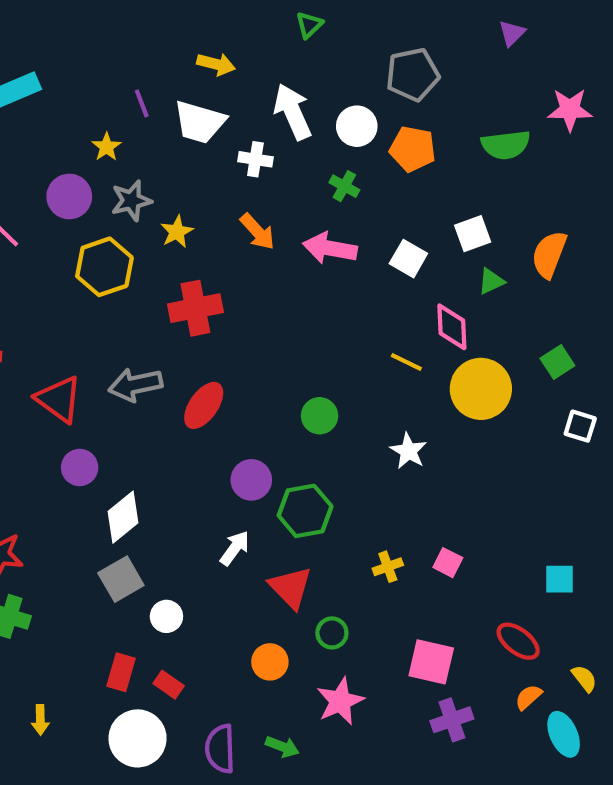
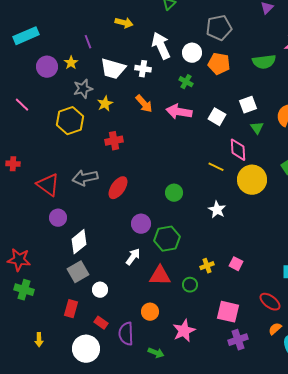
white trapezoid: (200, 122) -> (113, 69), moved
purple circle: (69, 196) -> (47, 67), moved
green triangle: (491, 281) -> (257, 128), turned -40
red cross: (195, 308) -> (114, 141), size x0.7
red triangle: (291, 587) -> (160, 276), turned -45
green circle: (332, 633) -> (190, 285), moved
red rectangle: (121, 672) -> (71, 309), moved
purple semicircle: (220, 749) -> (126, 334), moved

